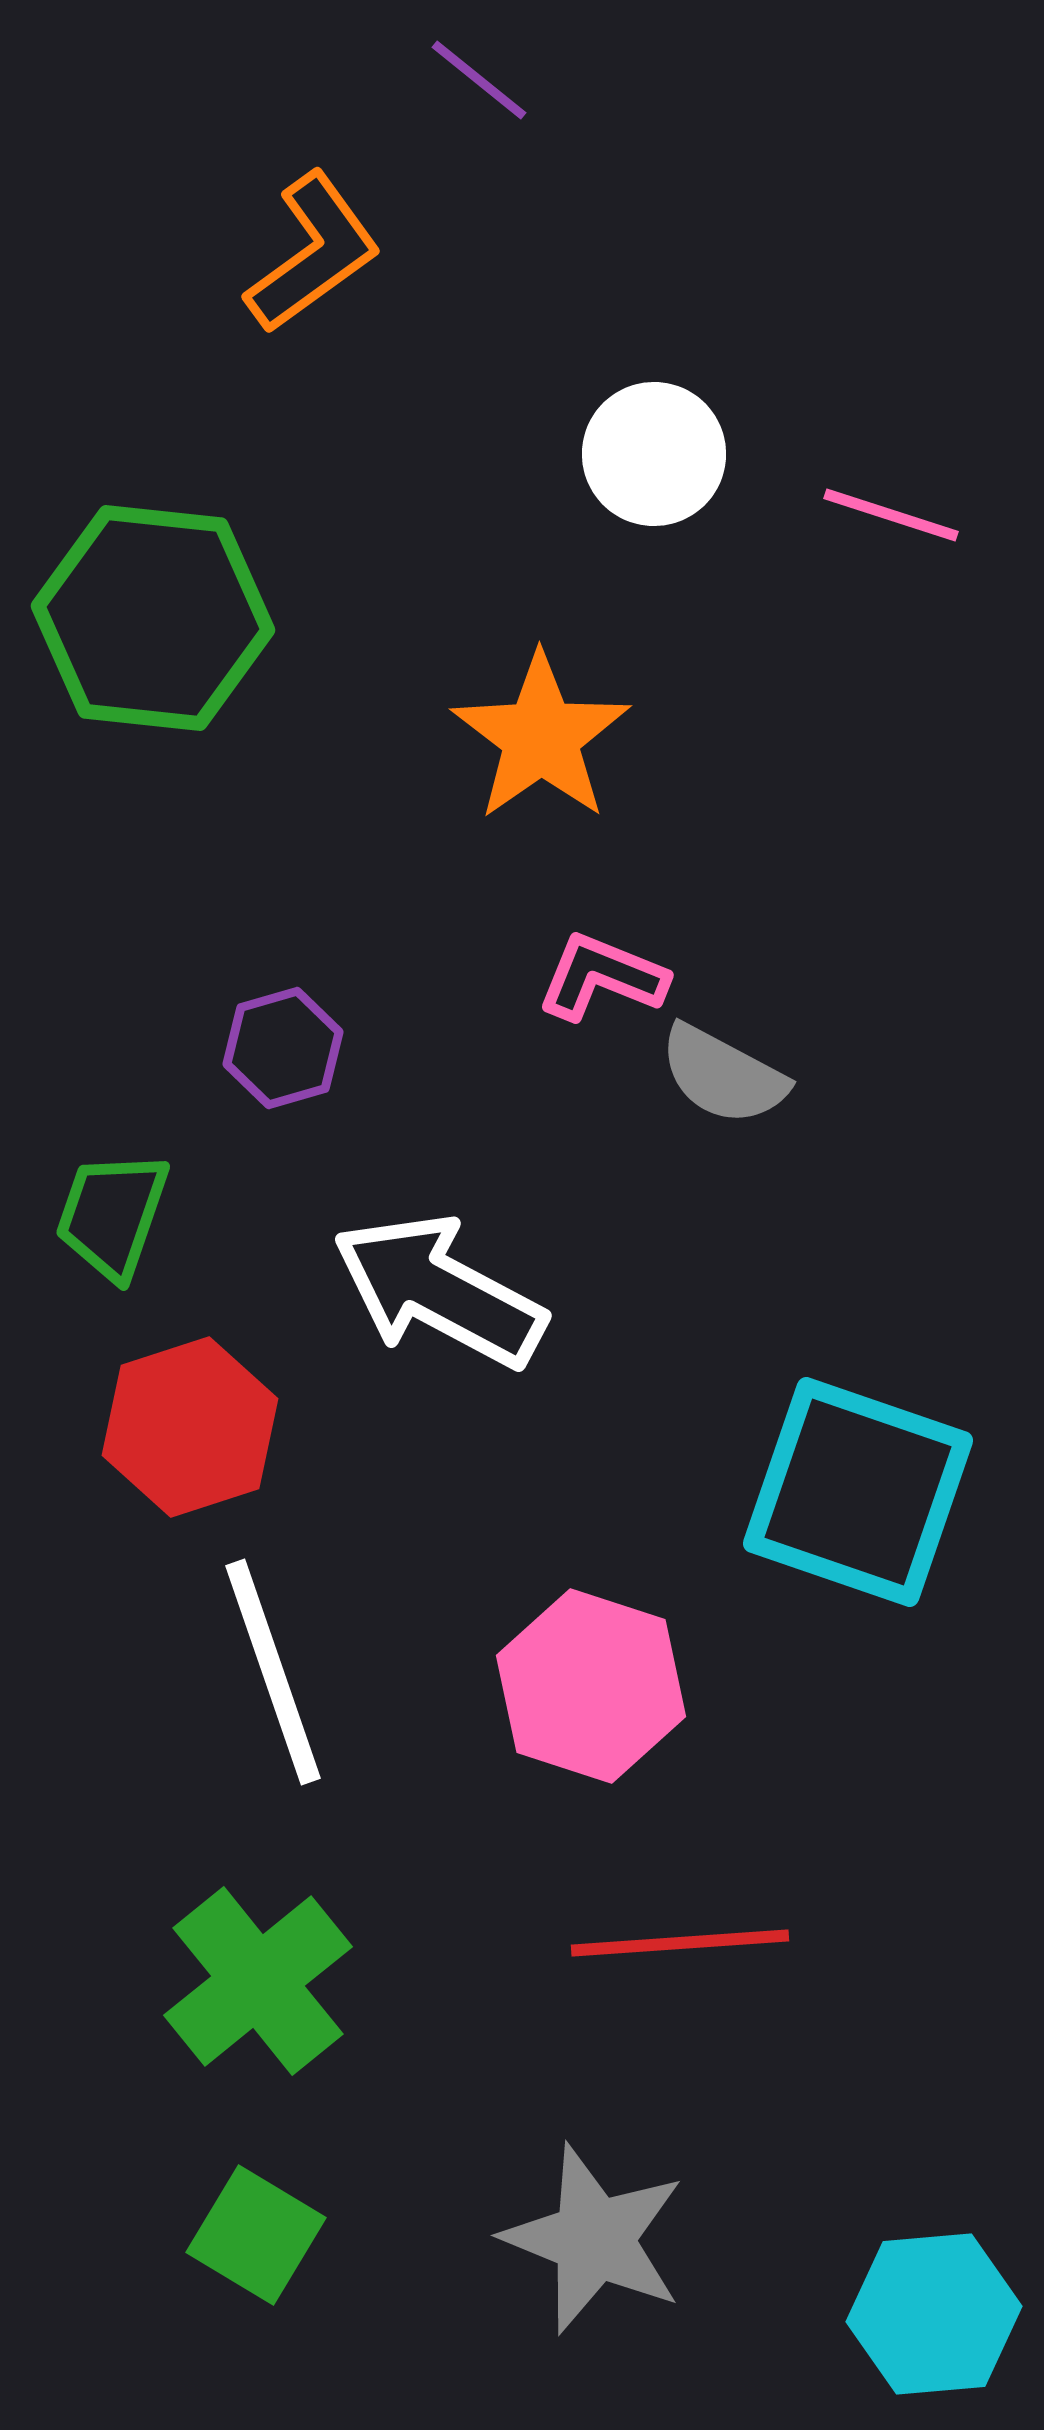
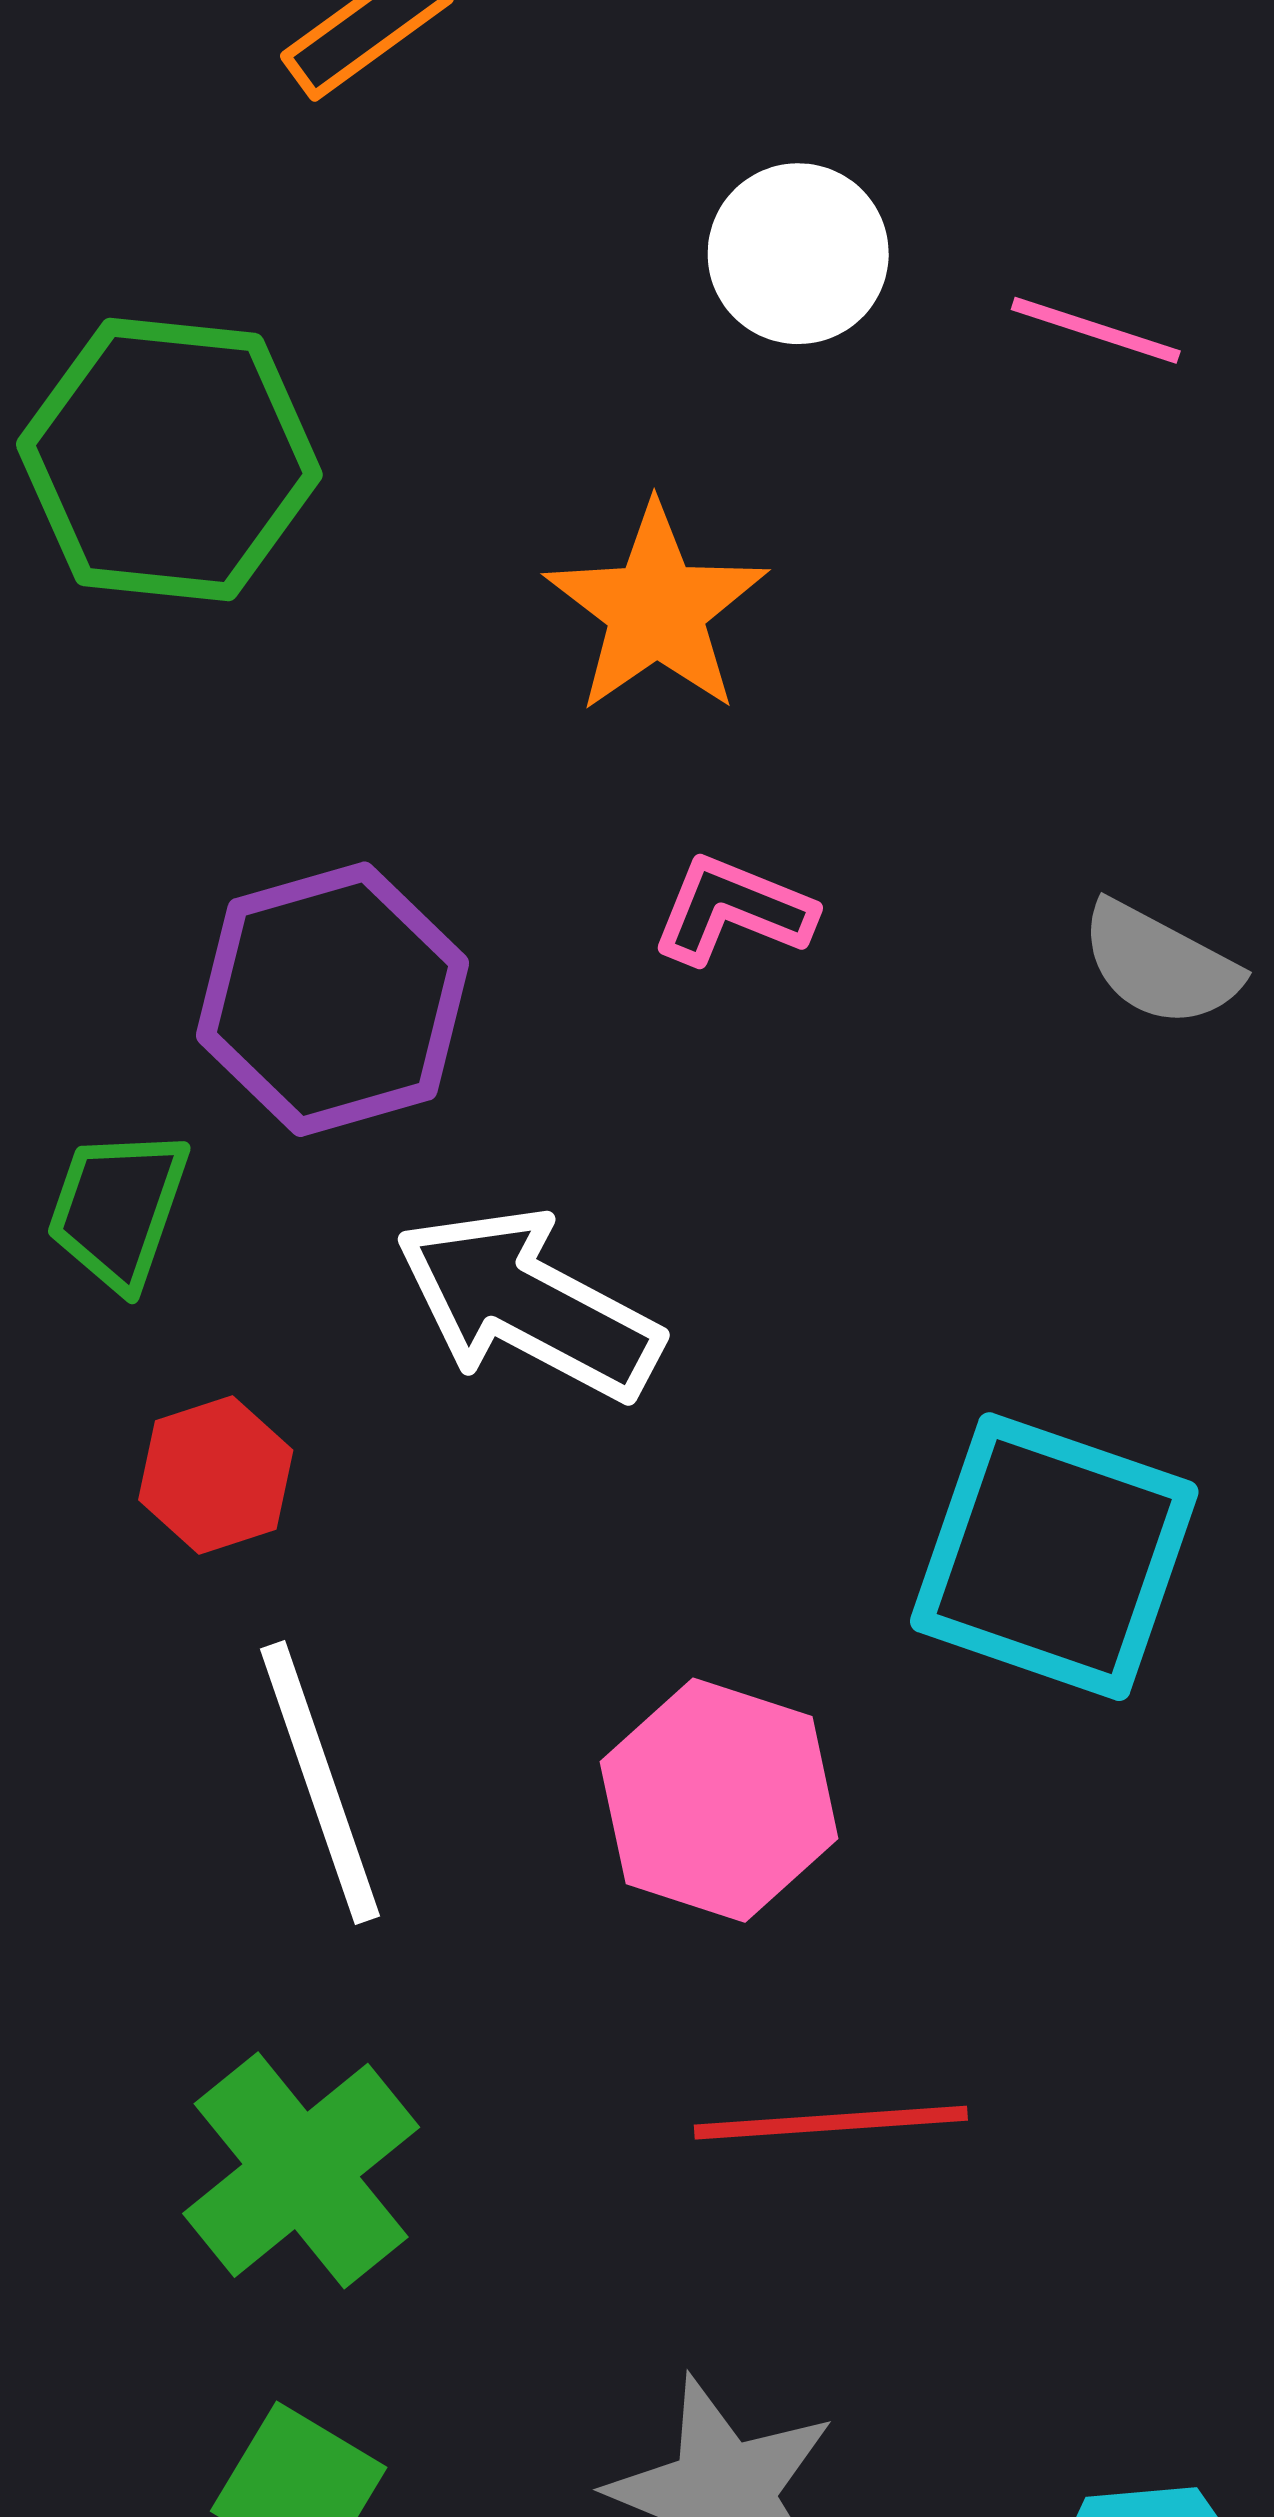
purple hexagon: (283, 1048) -> (332, 999), size x1.8
gray semicircle: (723, 1075) -> (1160, 964), moved
red hexagon: (190, 1427) -> (216, 1475), size x0.7

